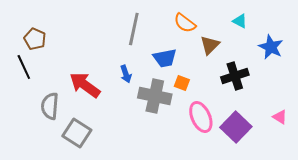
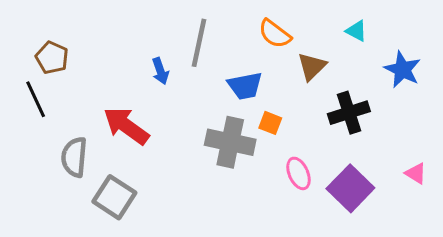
blue arrow: (126, 74) -> (160, 71), moved
pink ellipse: (201, 117) -> (298, 173), size x0.7

